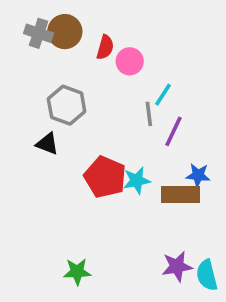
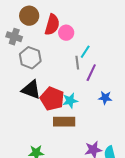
gray cross: (39, 33) -> (14, 37), moved
red semicircle: (105, 47) -> (52, 25), size x1.5
black triangle: (47, 144) -> (31, 90), moved, size x1.5
brown rectangle: (181, 195) -> (64, 122), moved

